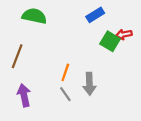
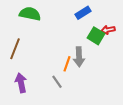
orange line: (65, 72) -> (67, 64), moved
gray arrow: (89, 84) -> (79, 57), moved

